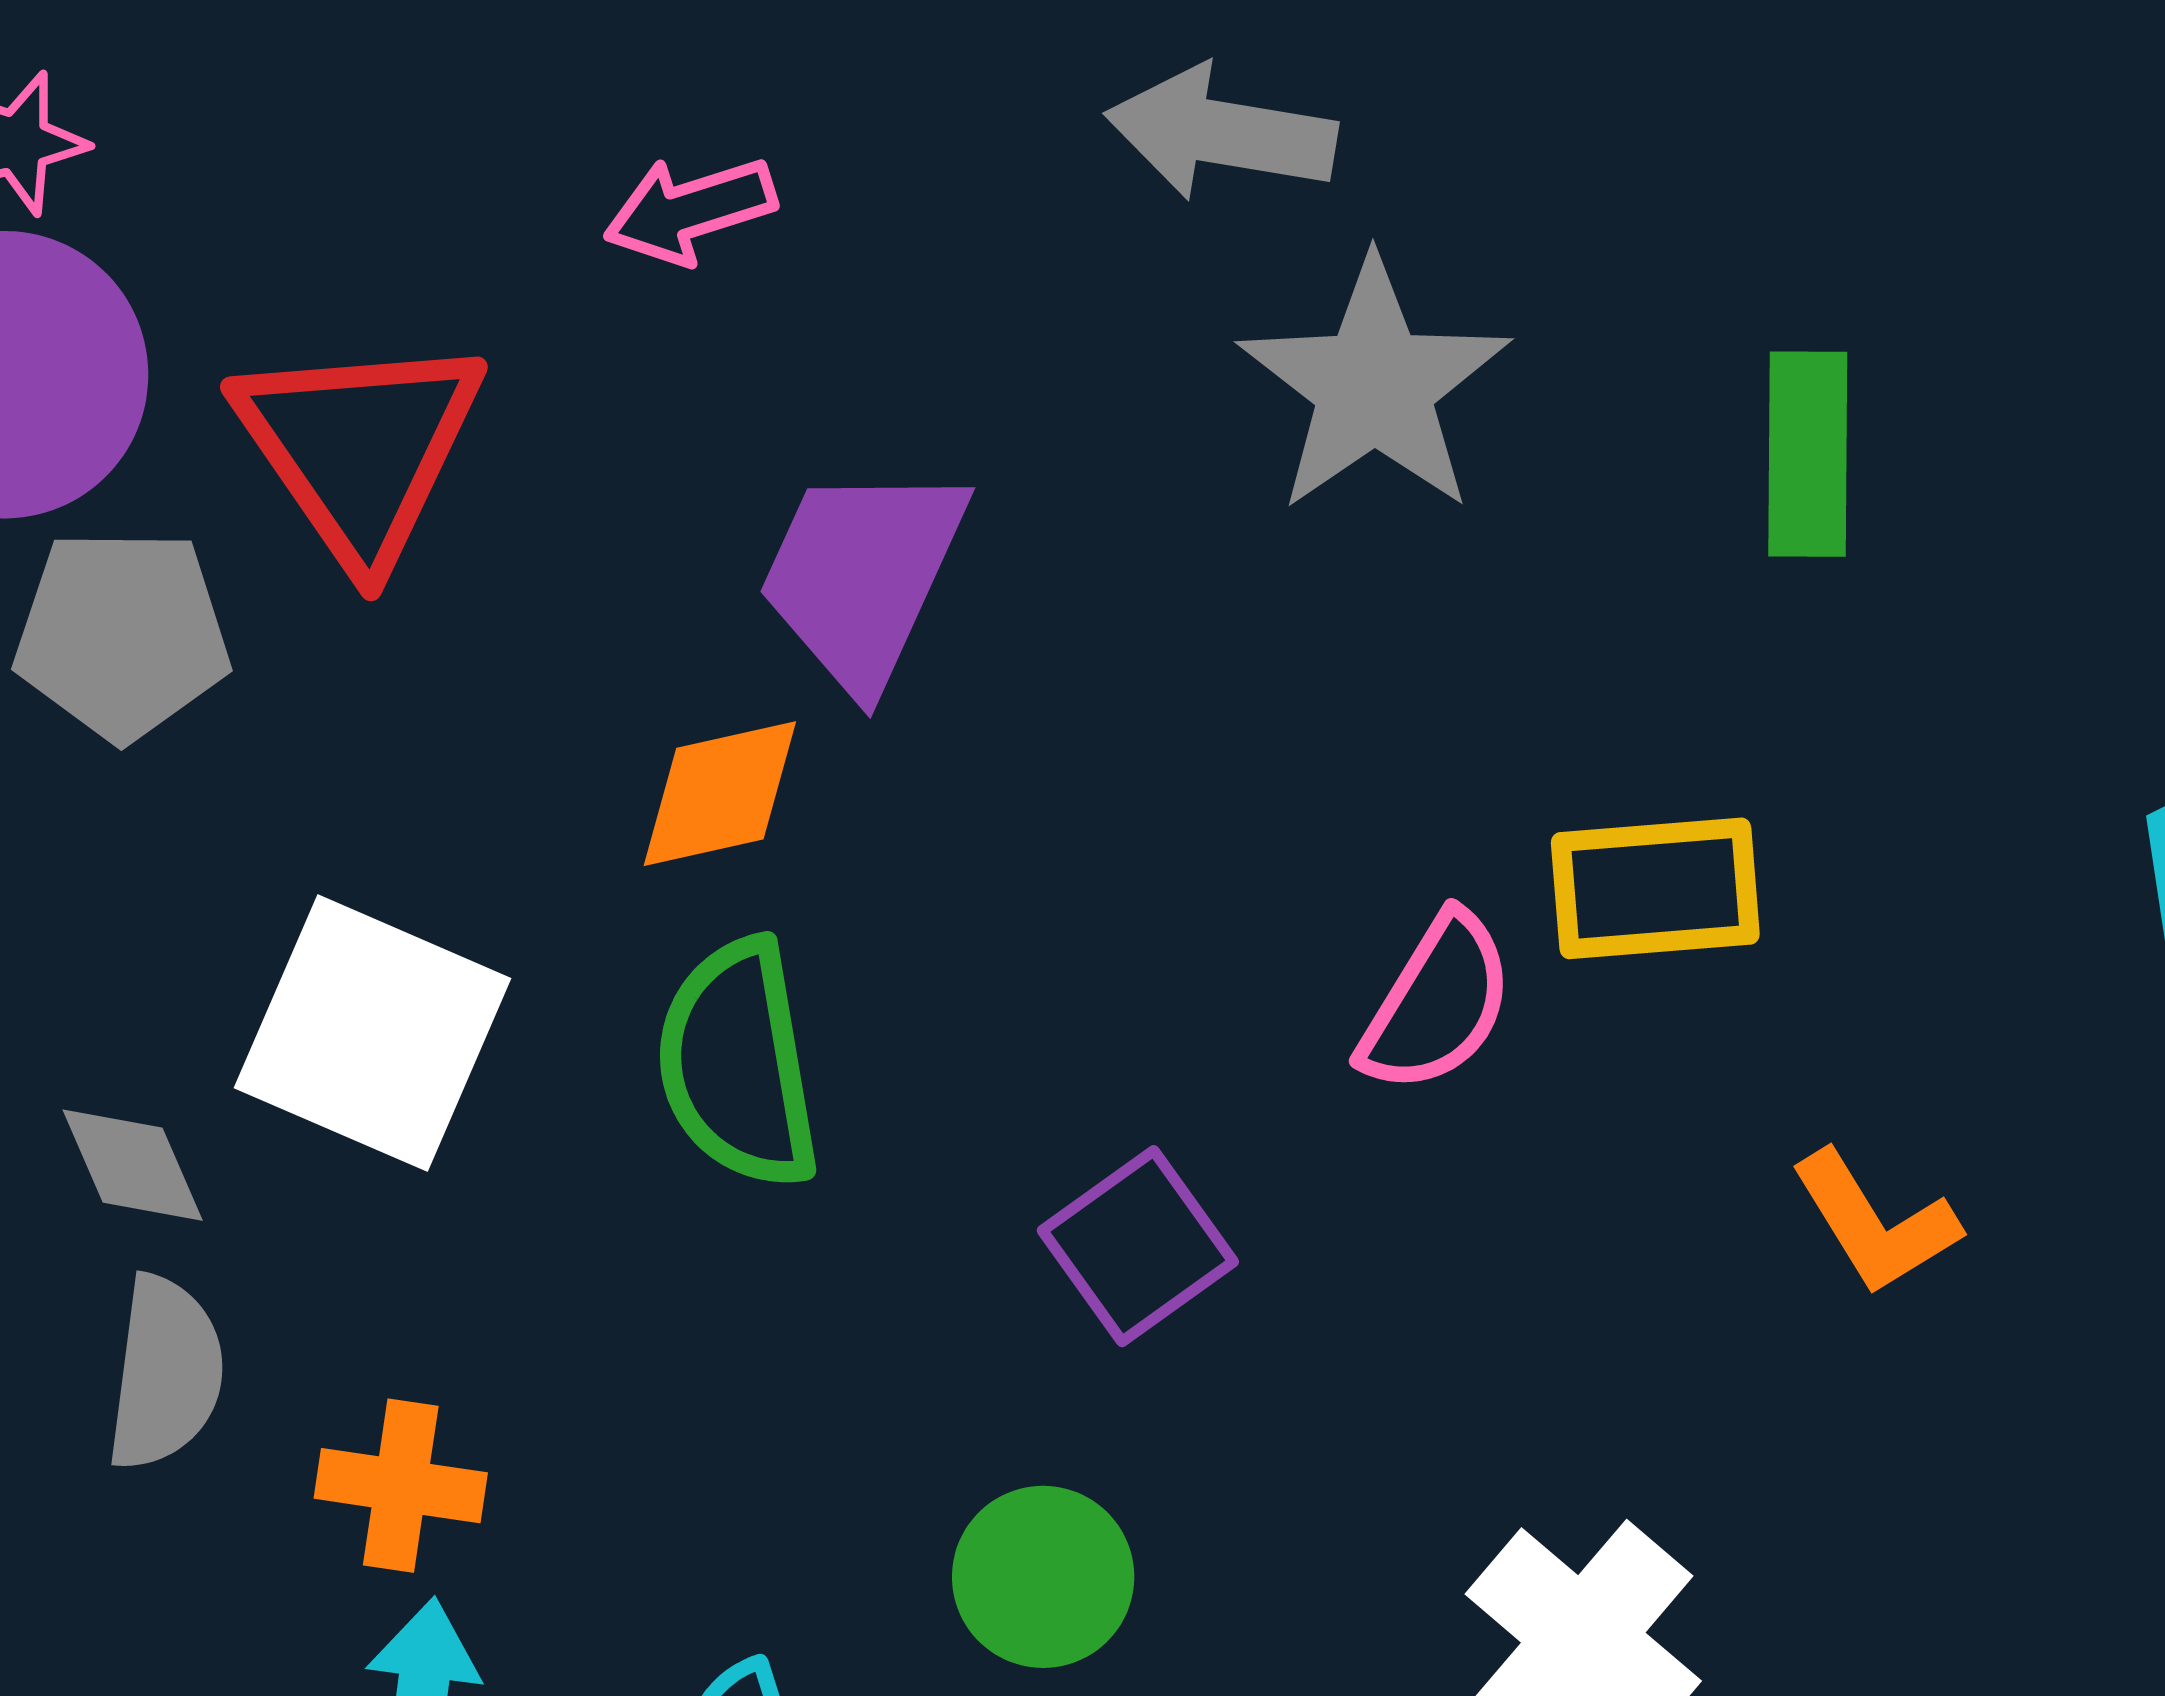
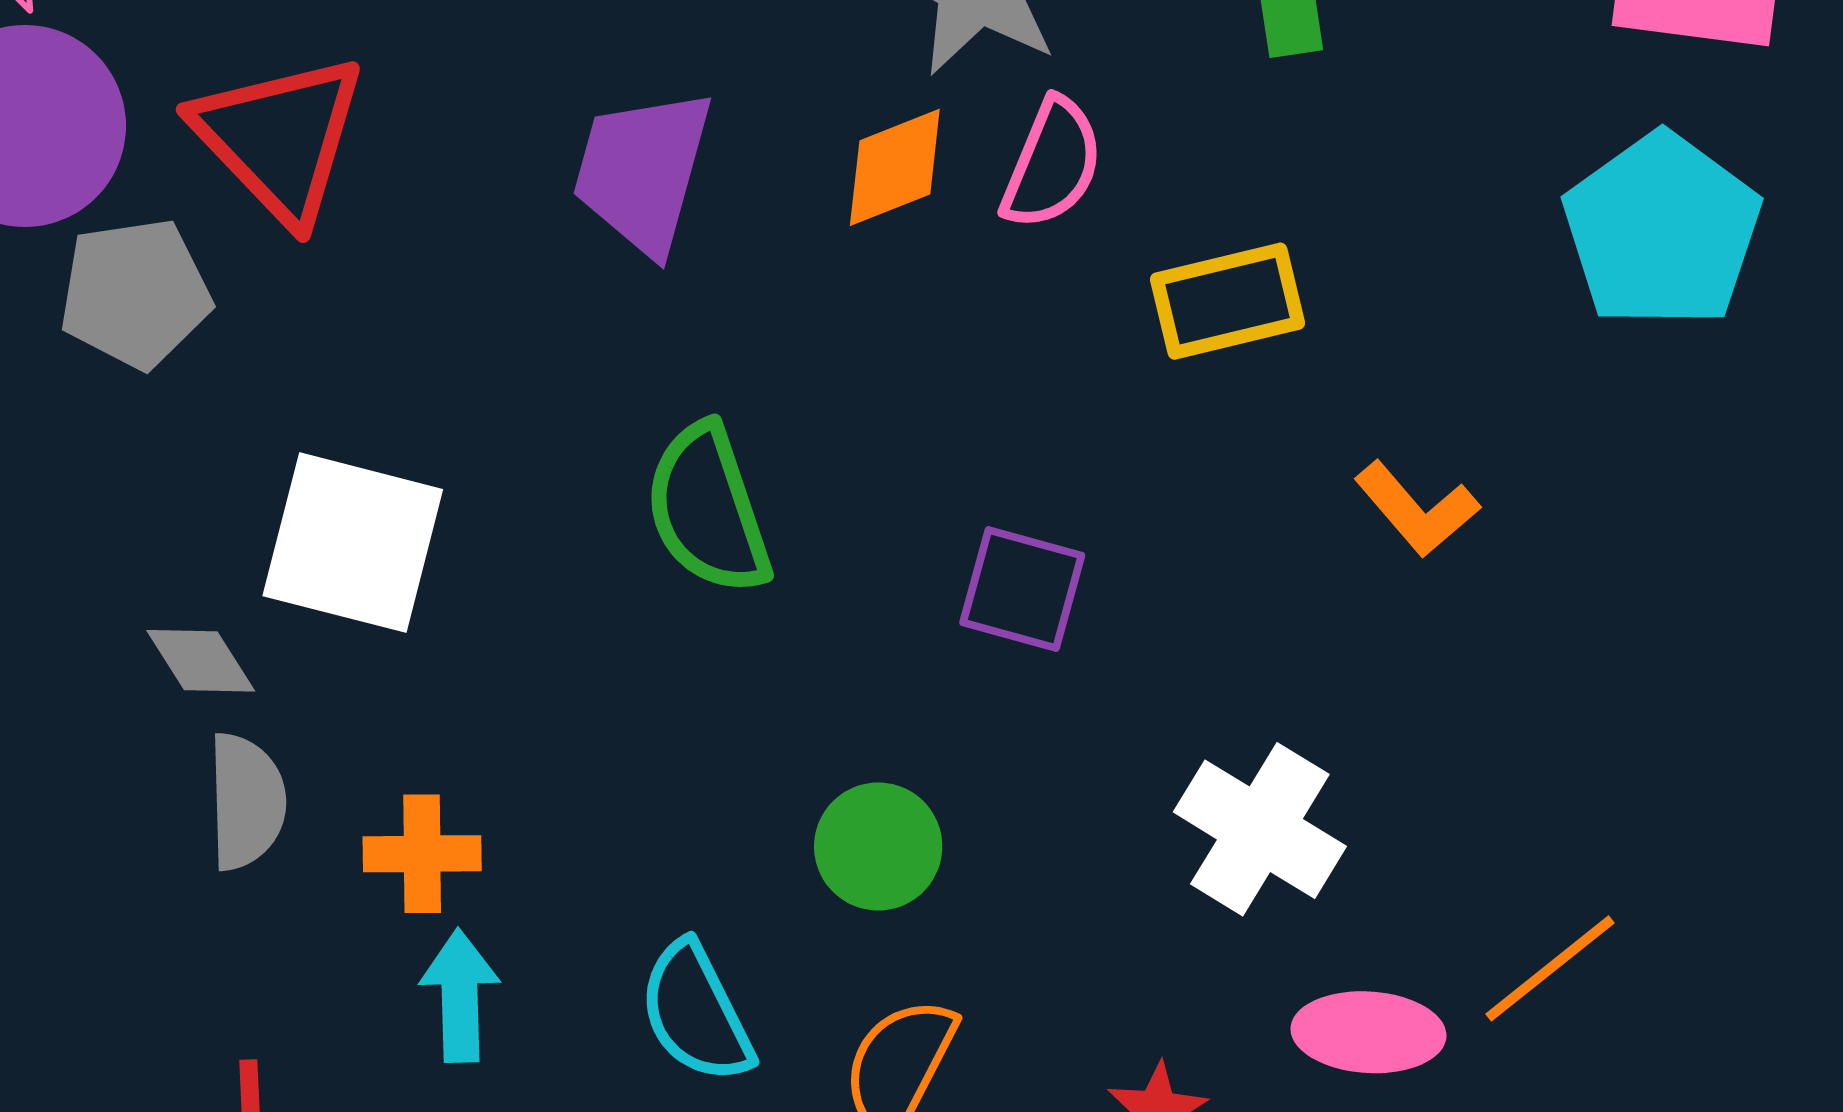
orange diamond: (720, 794) -> (895, 167), moved
pink semicircle: (1437, 1003) -> (1052, 164), moved
green semicircle: (738, 1064) -> (708, 509), moved
purple square: (1138, 1246) -> (1022, 589), moved, turned -30

